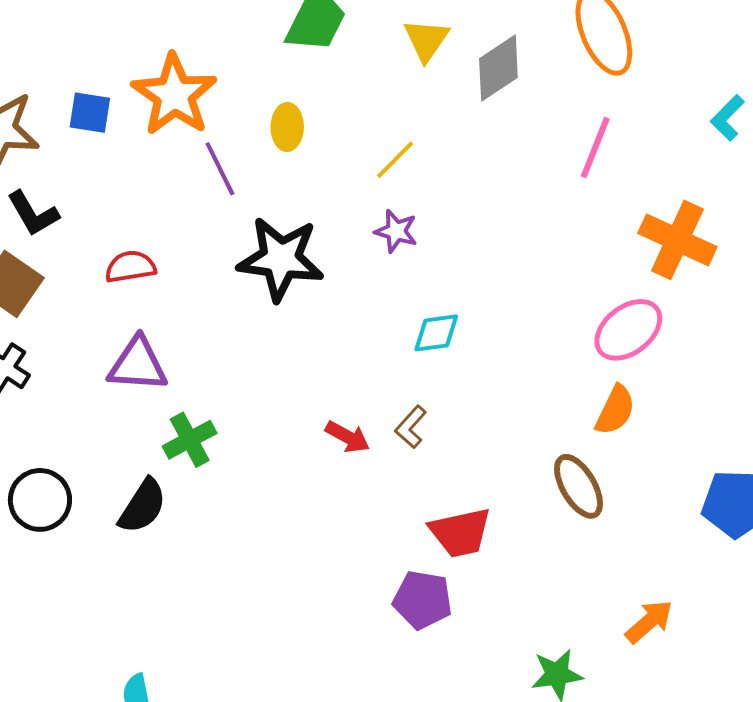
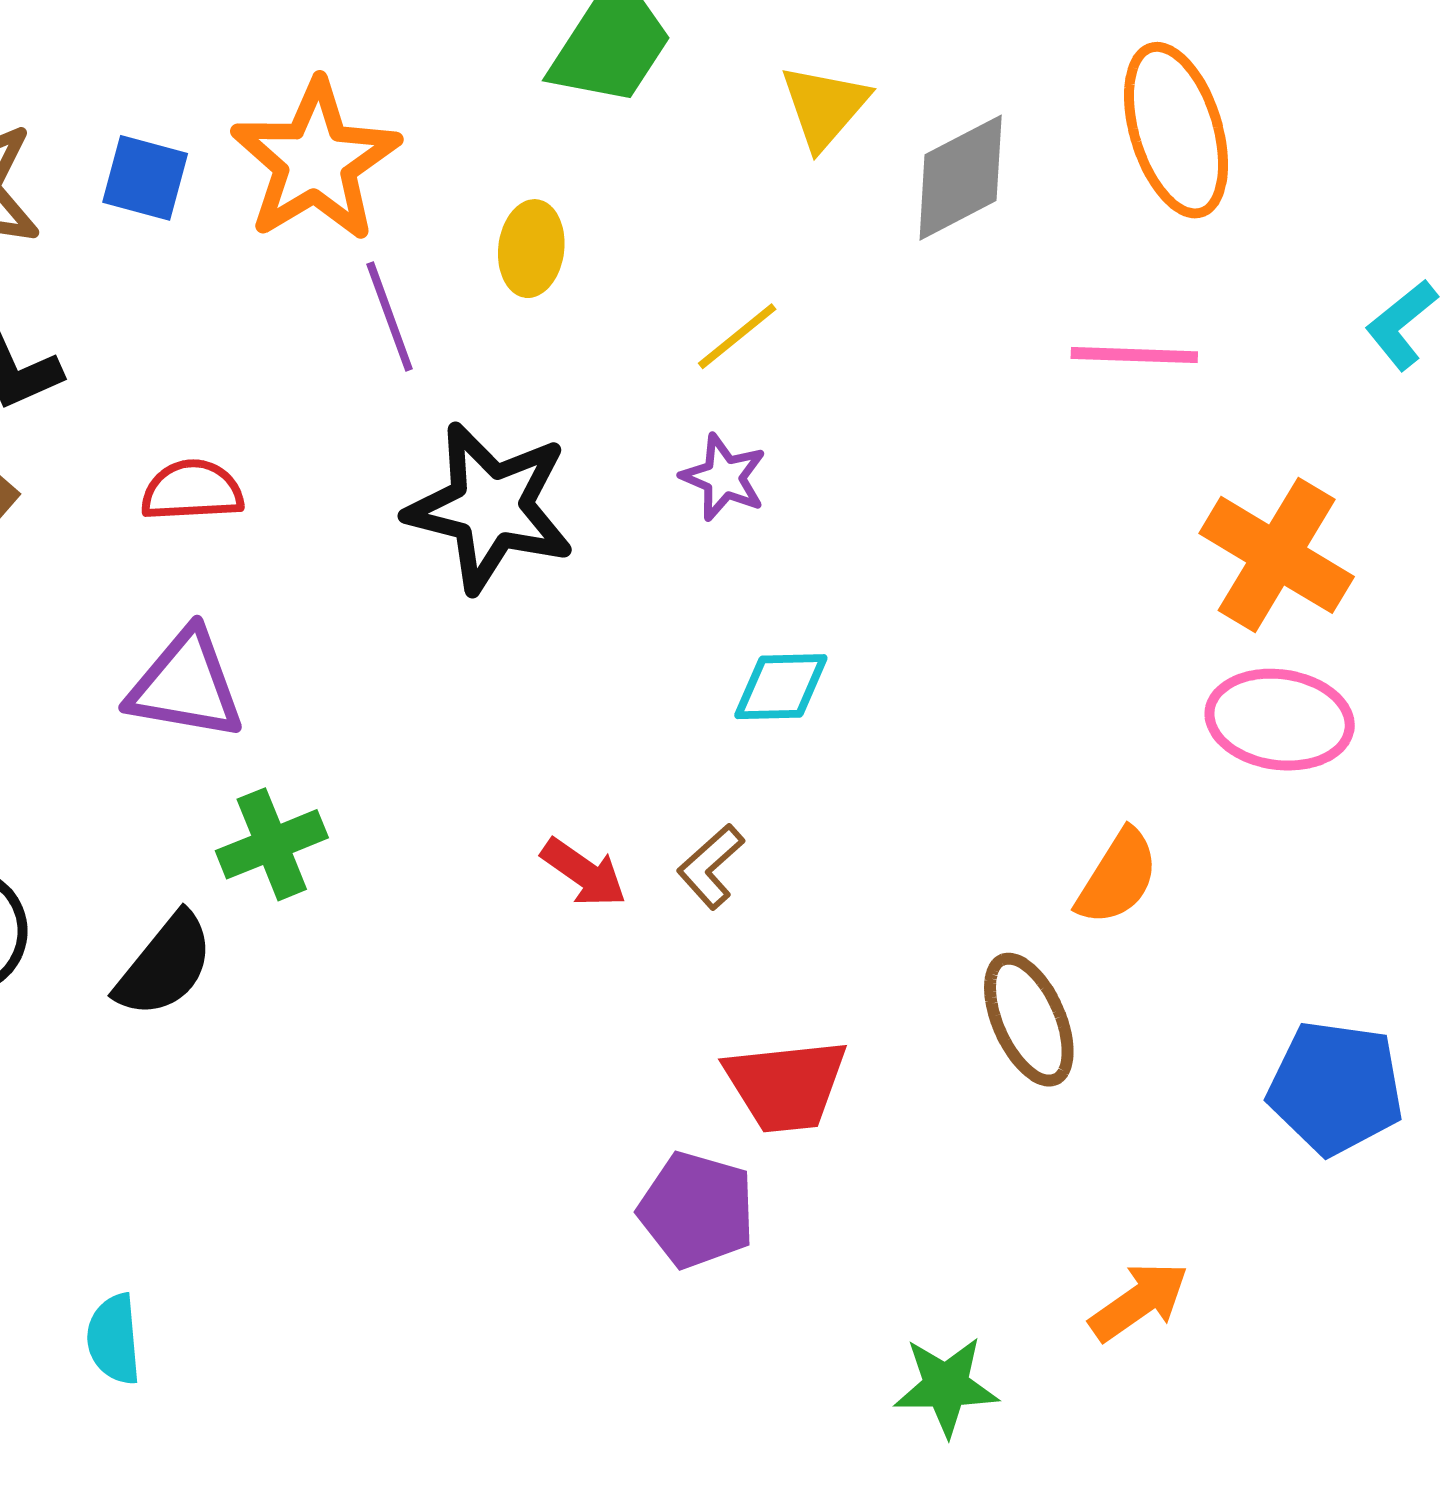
pink line: (595, 148) -> (1134, 355), turned 64
pink ellipse: (628, 330) -> (1280, 720), moved, turned 40

